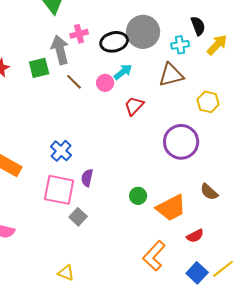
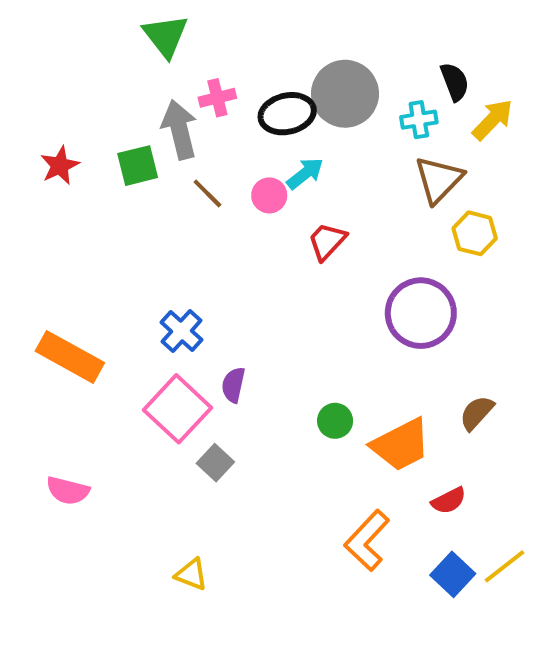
brown triangle: (171, 75) -> (439, 179), moved, turned -32
pink square: (59, 190) -> (177, 409), turned 32
brown semicircle: (209, 192) -> (477, 413), turned 90

